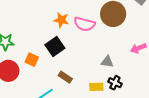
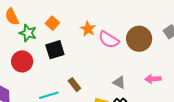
black square: (55, 46) -> (55, 50), moved
orange square: (32, 60) -> (52, 23), moved

